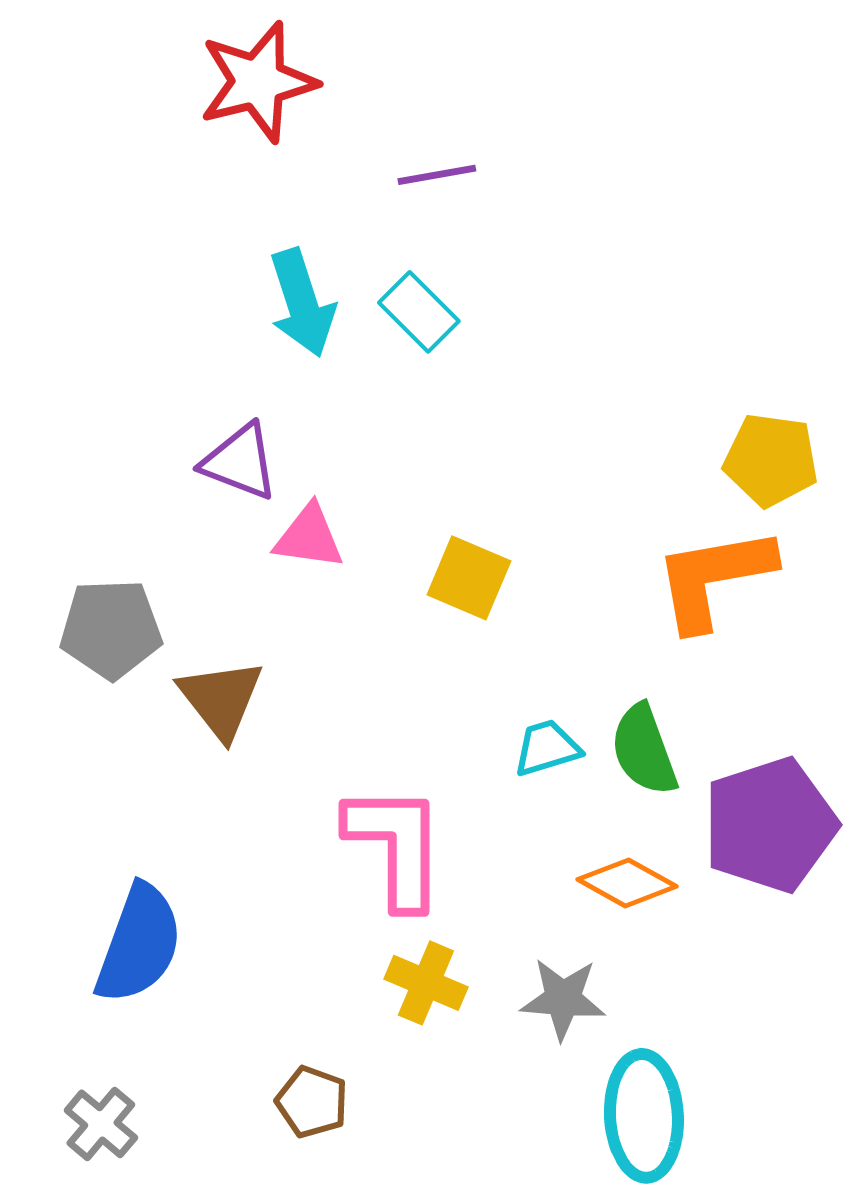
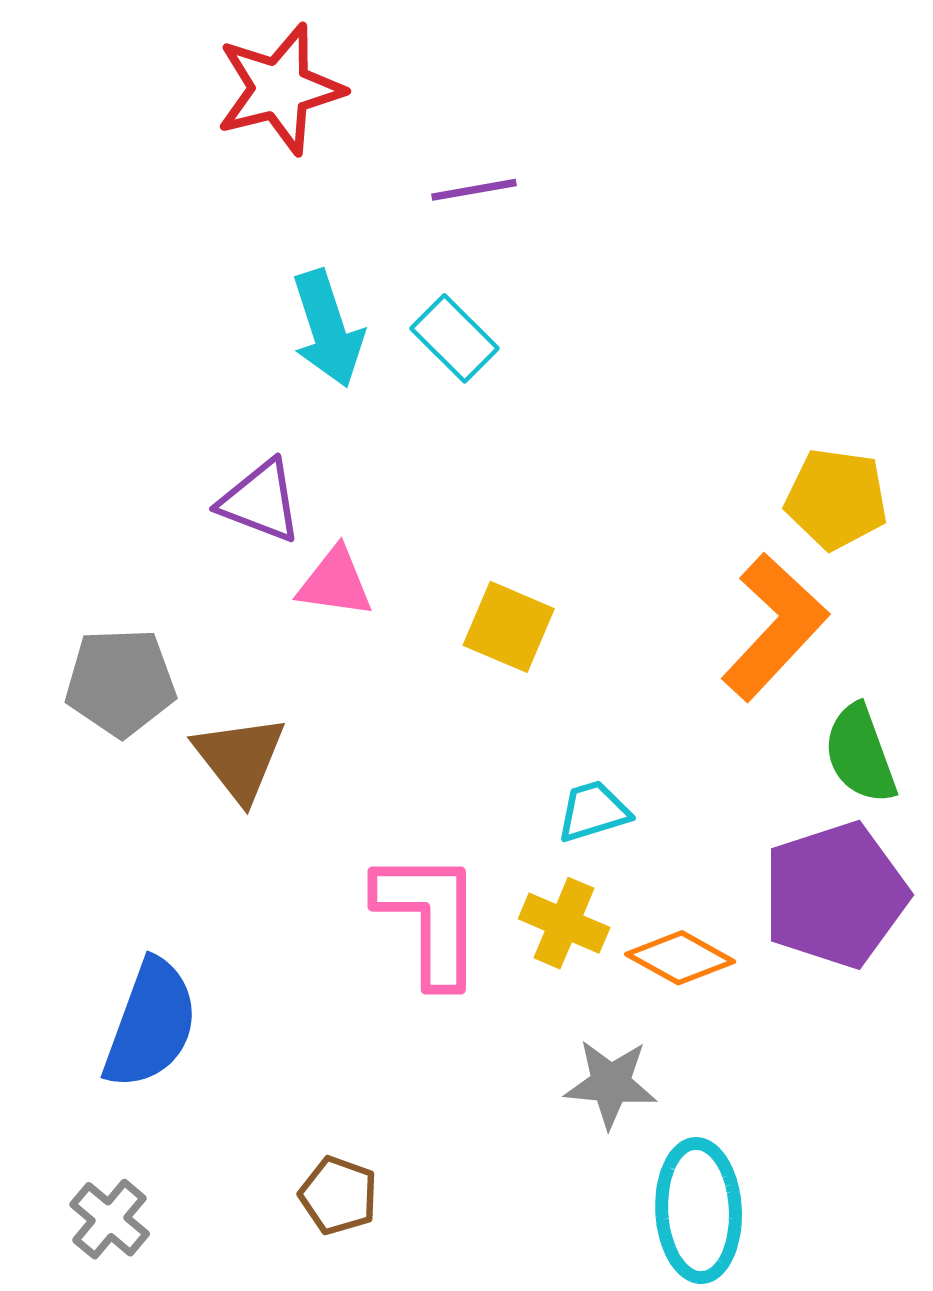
orange L-shape: (714, 578) -> (774, 627), turned 143
green semicircle: (644, 750) -> (860, 754), moved
yellow cross: (426, 983) -> (564, 923), moved

